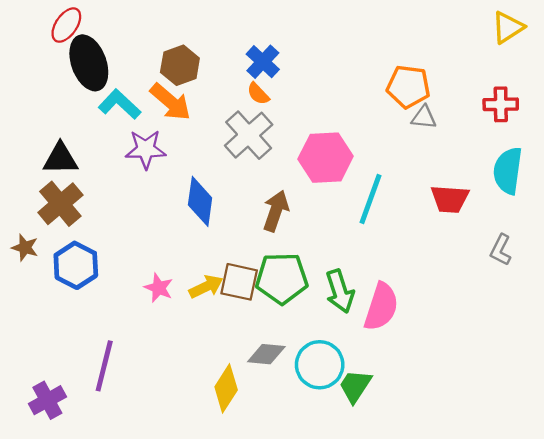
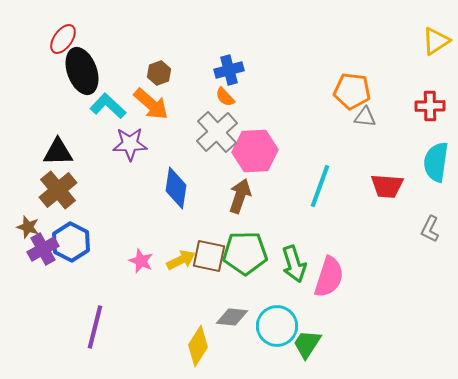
blue cross: (263, 62) -> (229, 70), turned 32
brown hexagon: (180, 65) -> (159, 73), size x0.7
pink hexagon: (326, 158) -> (255, 151), moved
purple cross: (47, 400) -> (43, 249), moved

